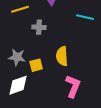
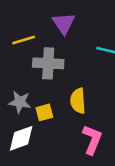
gray cross: (39, 27) -> (48, 63), size x1.6

